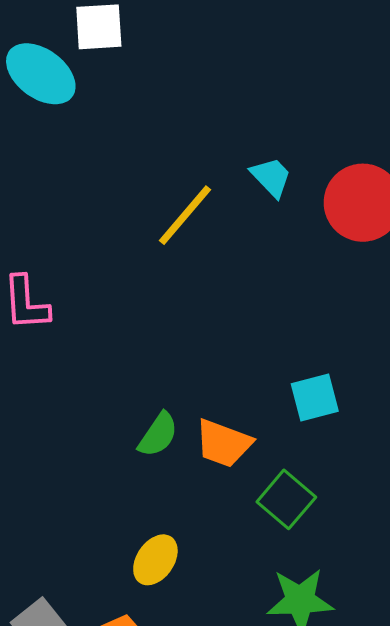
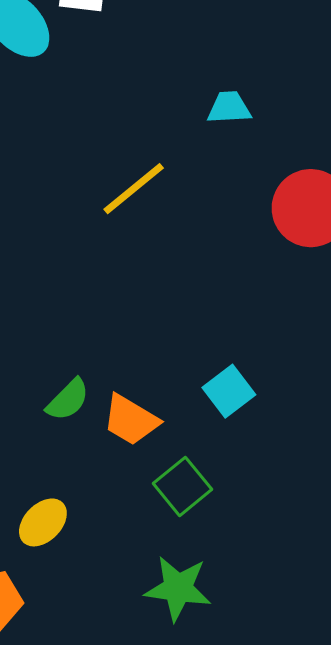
cyan trapezoid: (271, 177) -> (229, 108), moved, turned -60
cyan square: (315, 397) -> (229, 391), turned -33

